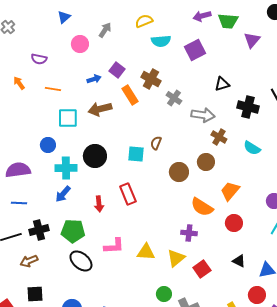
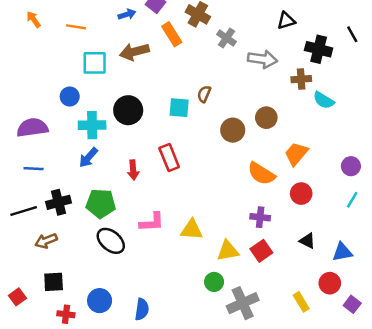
brown cross: (219, 137) -> (301, 79), moved, turned -35
purple cross: (189, 233) -> (260, 217), moved
yellow triangle: (176, 258) -> (228, 251), moved, turned 30

